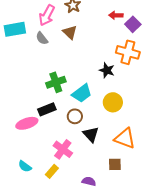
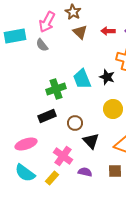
red arrow: (116, 15) -> (108, 31), moved
brown triangle: (70, 32) -> (80, 32), moved
cyan trapezoid: (82, 93) -> (82, 79), moved, turned 105
pink ellipse: (27, 123) -> (26, 144), moved
cyan semicircle: (25, 166) -> (25, 173), size x1.5
purple semicircle: (89, 181) -> (85, 172), moved

